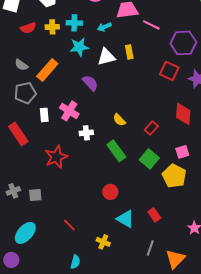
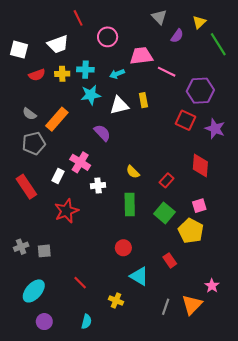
white rectangle: (44, 115) -> (58, 176), moved, turned 32
green rectangle: (116, 151) -> (130, 205), turned 35
red rectangle: (154, 215) -> (170, 260), moved
orange triangle: (175, 259) -> (192, 305), moved
purple circle: (11, 260) -> (44, 322), moved

